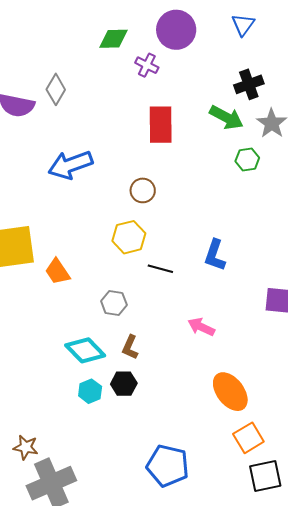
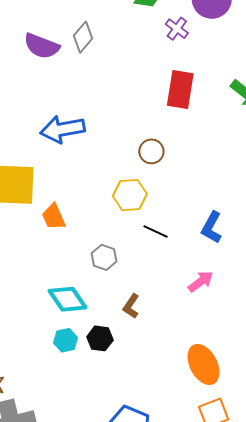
blue arrow: (70, 165) -> (62, 129), moved
pink arrow: (201, 327) -> (201, 282), moved, turned 108
brown L-shape: (130, 347) -> (131, 306), moved

